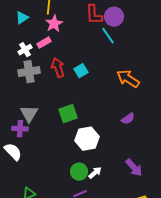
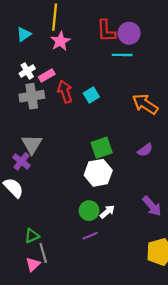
cyan line: (108, 36) -> (122, 55), turned -54
pink rectangle: (44, 43) -> (47, 76), moved
green square: (68, 114) -> (102, 148), moved
purple cross: (20, 129) -> (21, 161), turned 35

